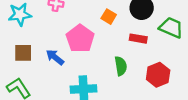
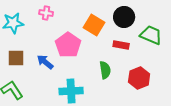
orange square: (109, 17) -> (94, 25), size x1.5

